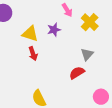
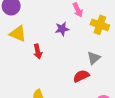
yellow cross: (90, 22) -> (100, 25), turned -30
yellow triangle: (30, 34) -> (18, 34), moved

